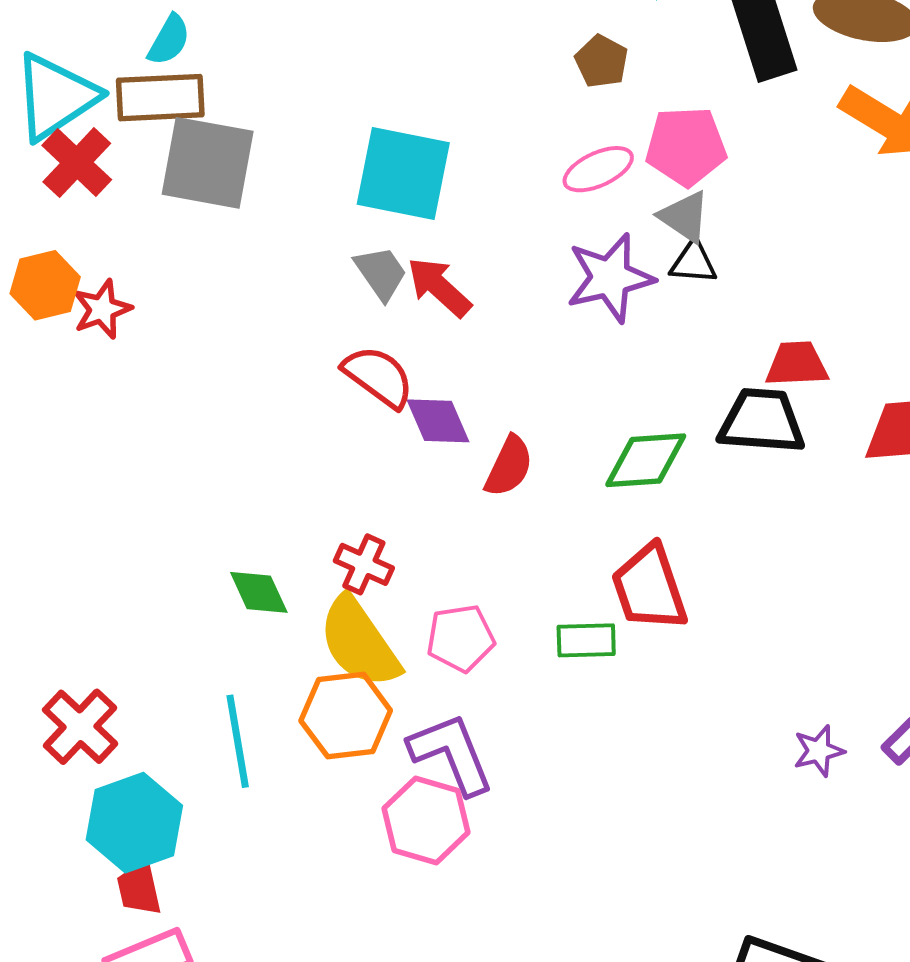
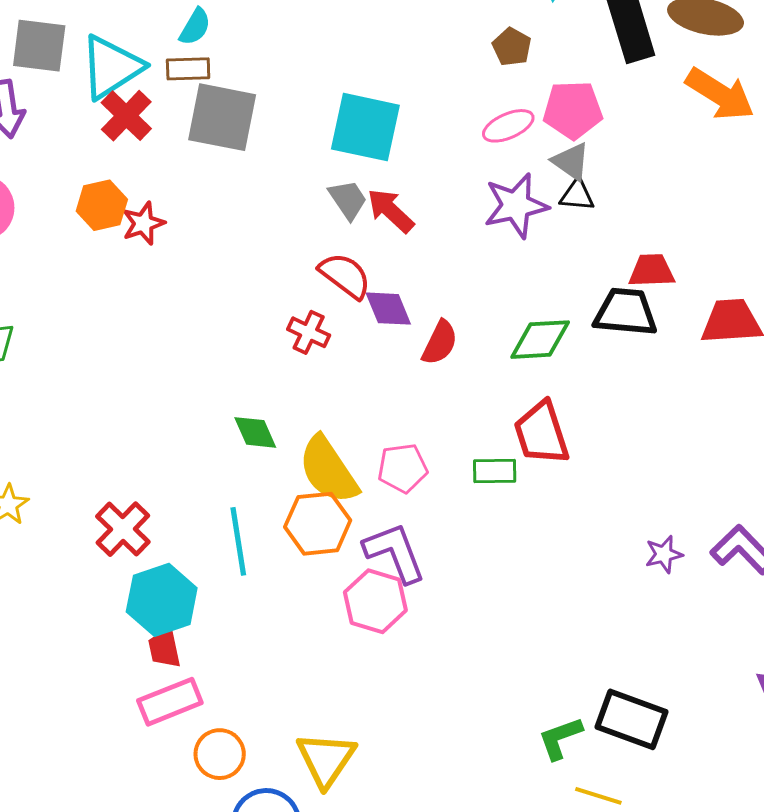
brown rectangle: (160, 98) -> (188, 69), size x0.7
red cross: (364, 564) -> (309, 332), moved

